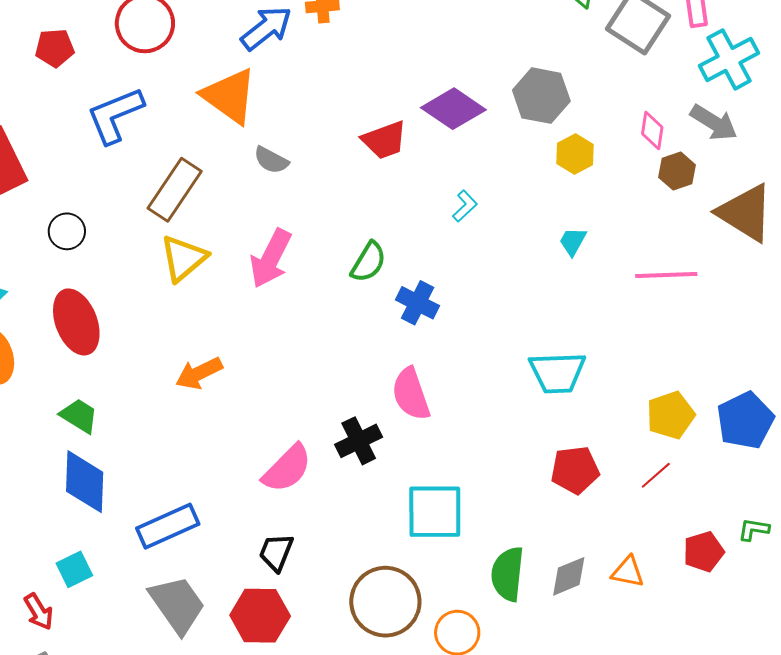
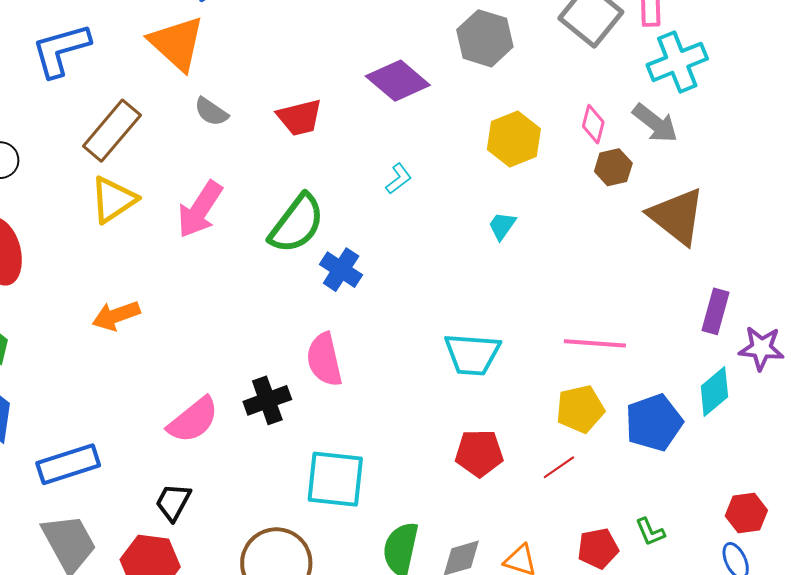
gray hexagon: (541, 96) -> (485, 38), moved
red trapezoid: (384, 140) -> (300, 117), moved
yellow hexagon: (575, 154) -> (514, 139), size x1.4
green semicircle: (368, 262) -> (297, 224), size x1.5
pink line: (666, 275) -> (595, 343), moved
green L-shape: (754, 529) -> (650, 532), turned -128

